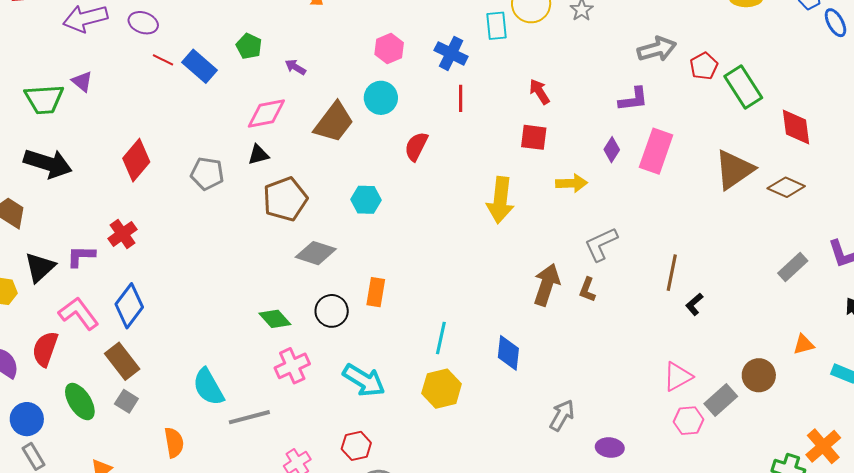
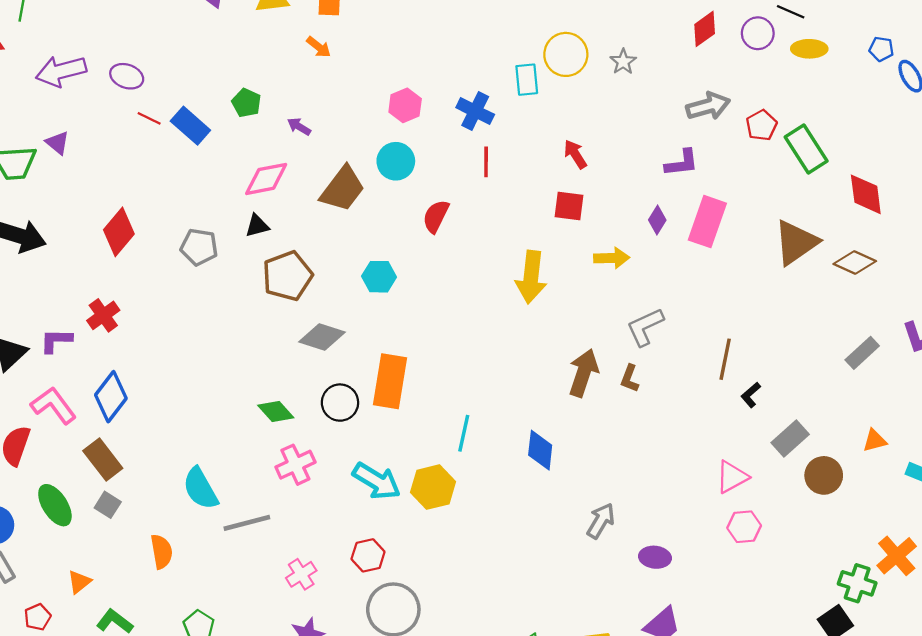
orange rectangle: (376, 292) -> (390, 381), size x1.6
yellow hexagon: (442, 389) -> (433, 487), moved
gray rectangle: (721, 400) -> (790, 438), moved

